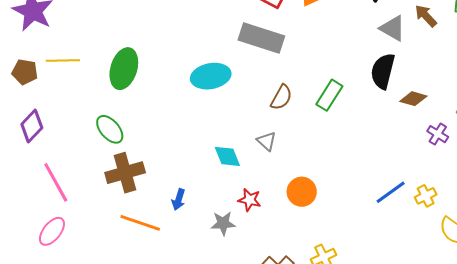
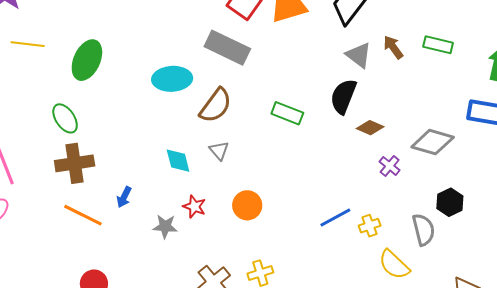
green rectangle: (329, 95) -> (287, 113), turned 72
brown semicircle: (281, 97) -> (216, 106), moved, size x1.4

